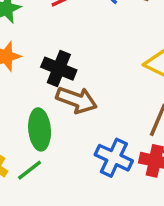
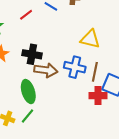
blue cross: (114, 158) -> (75, 67), moved

